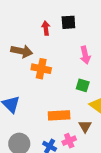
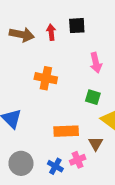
brown arrow: (22, 51) -> (22, 35), moved

